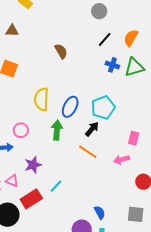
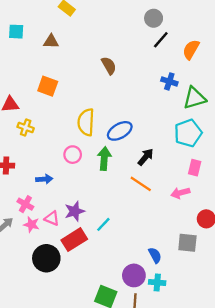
black line: (105, 40) -> (161, 40), moved
green triangle: (134, 67) -> (194, 98), moved
blue ellipse: (70, 107) -> (120, 131), turned 35
cyan pentagon: (103, 108) -> (188, 133), moved
pink circle: (21, 130) -> (73, 155), moved
purple star: (33, 165) -> (75, 211), moved
gray square: (136, 214) -> (187, 243), moved

